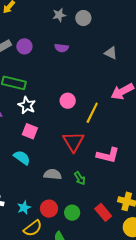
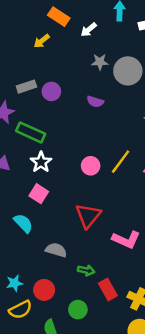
gray circle: (83, 18) -> (128, 71), size x1.5
yellow line: (92, 113) -> (121, 162), moved
green arrow: (80, 178) -> (86, 270), moved, turned -56
red rectangle: (103, 212) -> (108, 290), moved
green circle: (72, 213) -> (78, 310), moved

